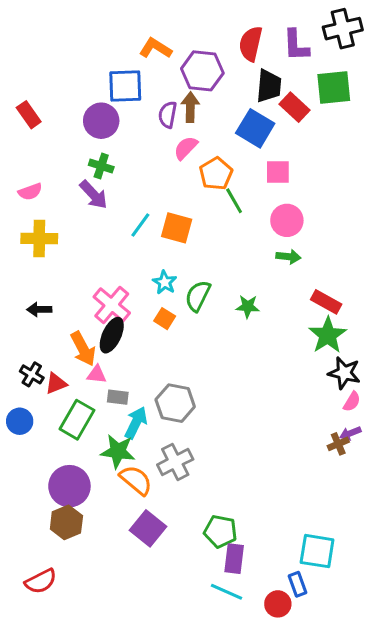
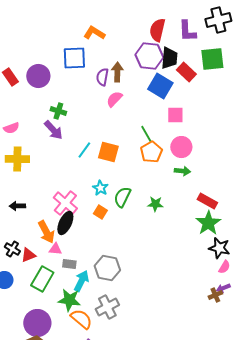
purple hexagon: (202, 71) -> (149, 56), moved
purple circle: (101, 121) -> (38, 76), moved
orange pentagon: (216, 174) -> (151, 152), moved

